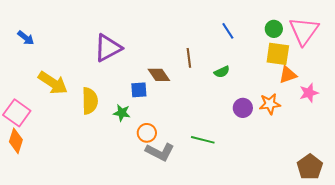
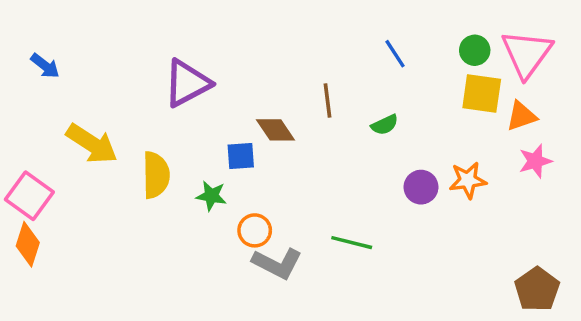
orange triangle: (288, 75) -> (521, 116), moved

